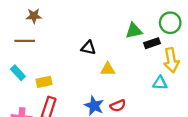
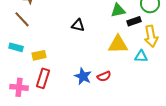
brown line: (25, 41) -> (22, 19), turned 48
yellow triangle: (108, 69) -> (118, 44), moved, size x1.5
cyan rectangle: (18, 73) -> (16, 47), turned -32

